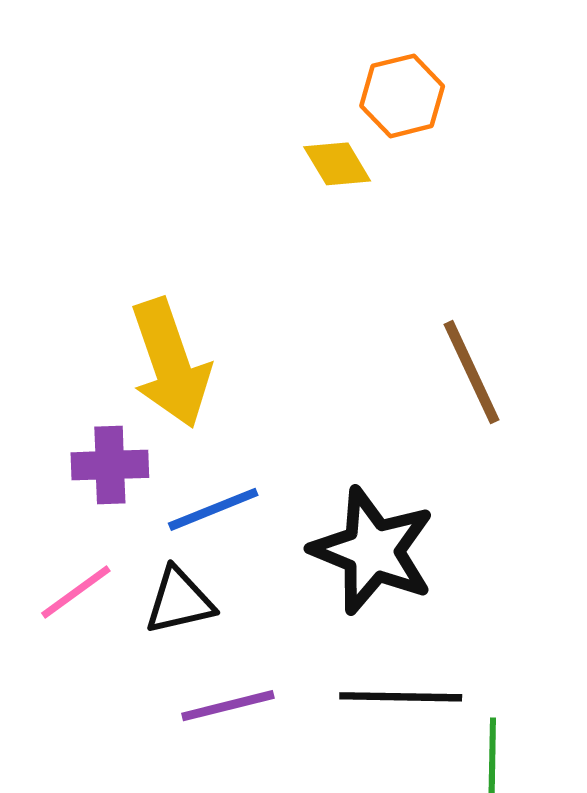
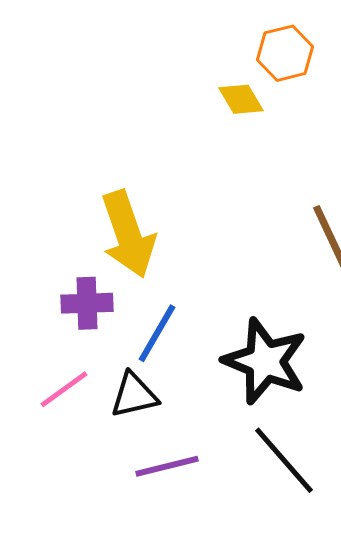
blue line: (213, 509) -> (157, 333), turned -38
black line: (401, 697) -> (284, 460), turned 48

